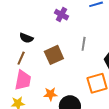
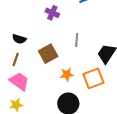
pink trapezoid: (23, 80) -> (19, 81), turned -60
orange star: (50, 94) -> (67, 75), moved

